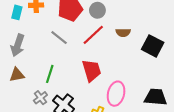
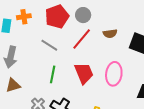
green line: (50, 74) -> (53, 74), moved
pink ellipse: (116, 94) -> (114, 74), moved

